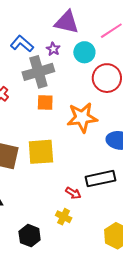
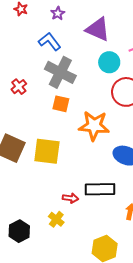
purple star: (53, 49) -> (58, 13), moved
gray cross: (38, 72) -> (60, 72), turned 32
red arrow: (73, 193) -> (70, 198), turned -35

